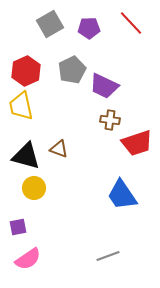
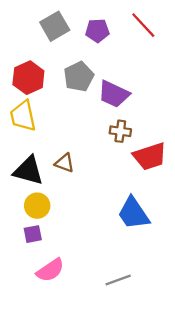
purple square: (18, 227) -> (33, 234), moved
pink semicircle: (28, 259) -> (50, 270), moved

